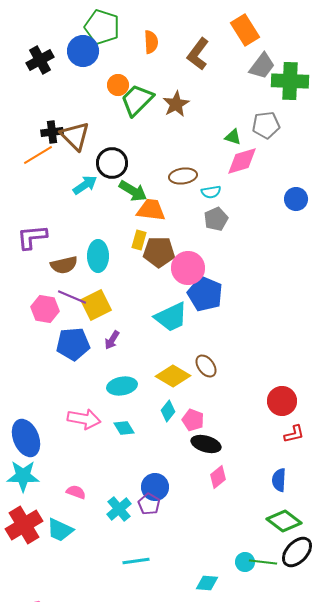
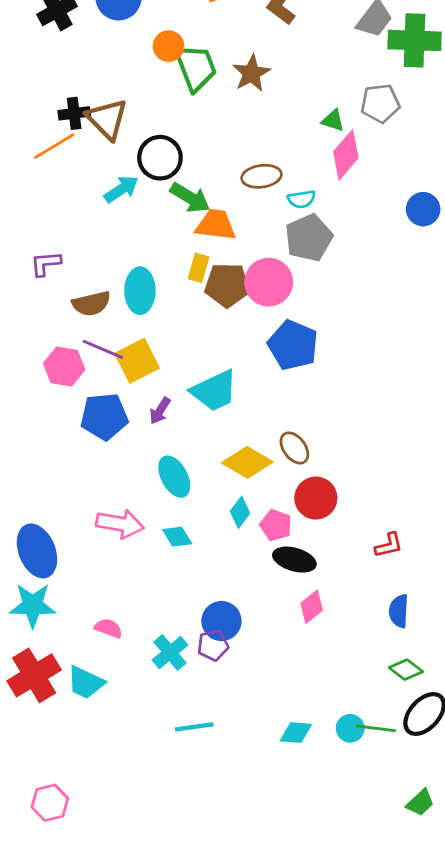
green trapezoid: (137, 100) -> (196, 68), turned 114
pink diamond: (242, 161) -> (346, 155), turned -32
gray pentagon: (216, 219) -> (309, 238), size x1.4
purple L-shape: (32, 237) -> (46, 264), size x0.7
pink circle: (188, 268) -> (269, 282), moved
cyan trapezoid: (171, 317) -> (214, 391), moved
cyan ellipse: (122, 386) -> (174, 477), turned 72
red circle: (282, 401) -> (316, 498), moved
red L-shape: (294, 434) -> (389, 545), moved
purple pentagon: (149, 504) -> (213, 645), turned 30
green diamond: (284, 521) -> (406, 670), size x0.7
cyan diamond: (207, 583) -> (296, 733), moved

